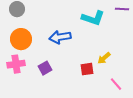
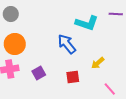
blue arrow: (60, 37) -> (67, 44), moved, turned 60
red square: (87, 69) -> (73, 77), moved

